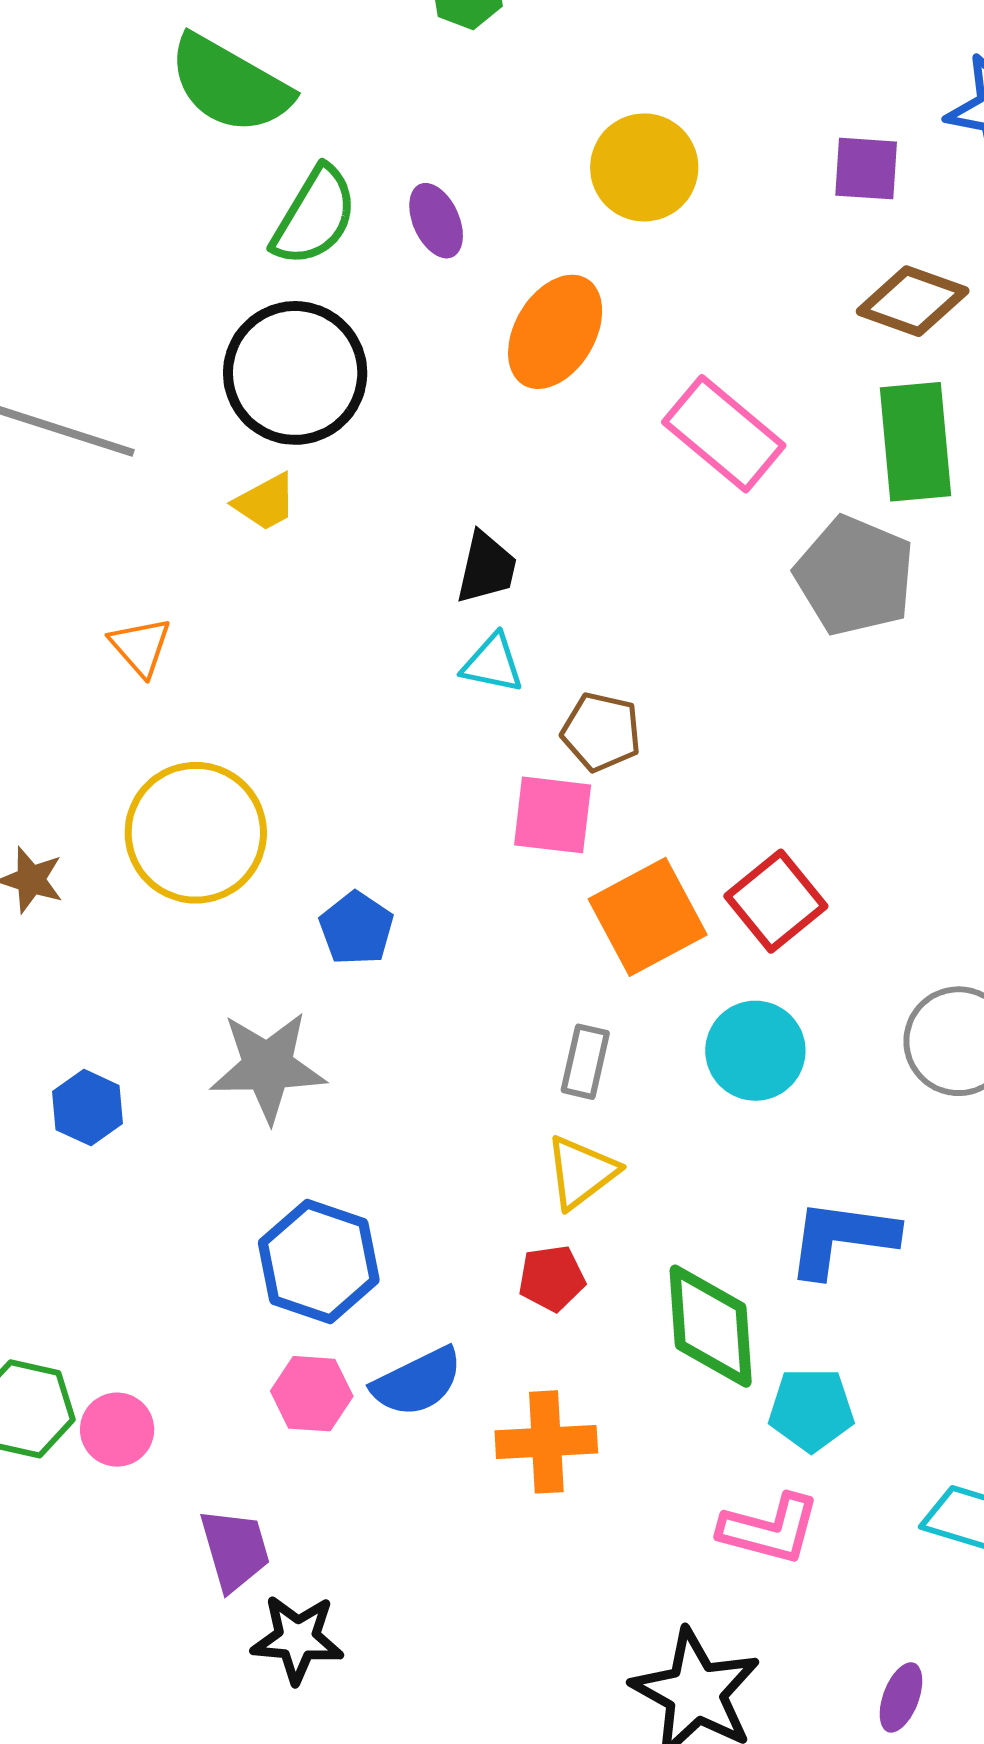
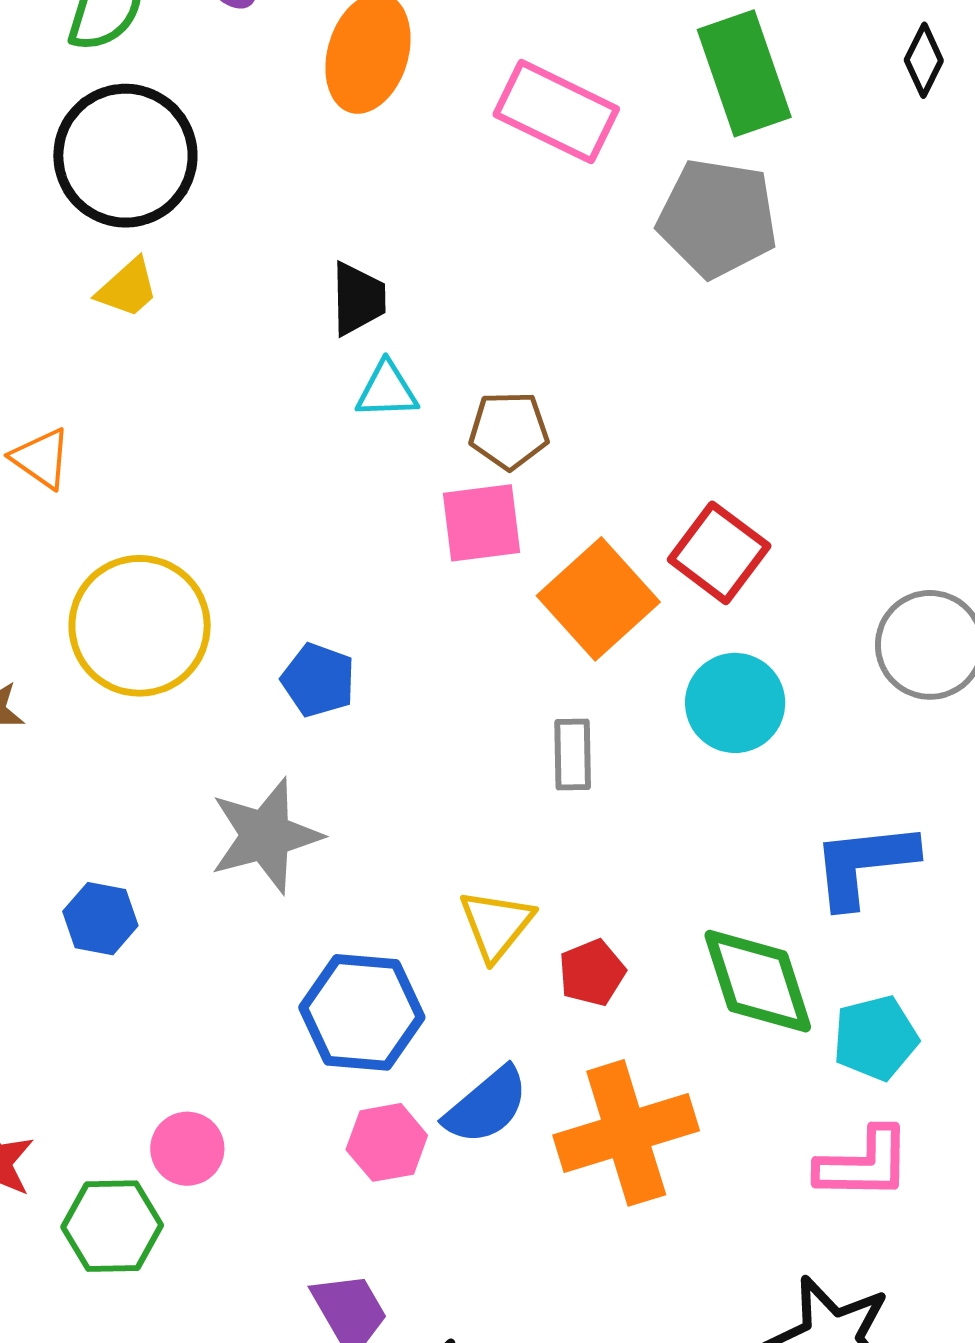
yellow triangle: (581, 1172) -> (496, 925), moved
pink circle: (117, 1430) -> (187, 1149), moved
orange cross: (546, 1442) -> (626, 1133), size x1.4

